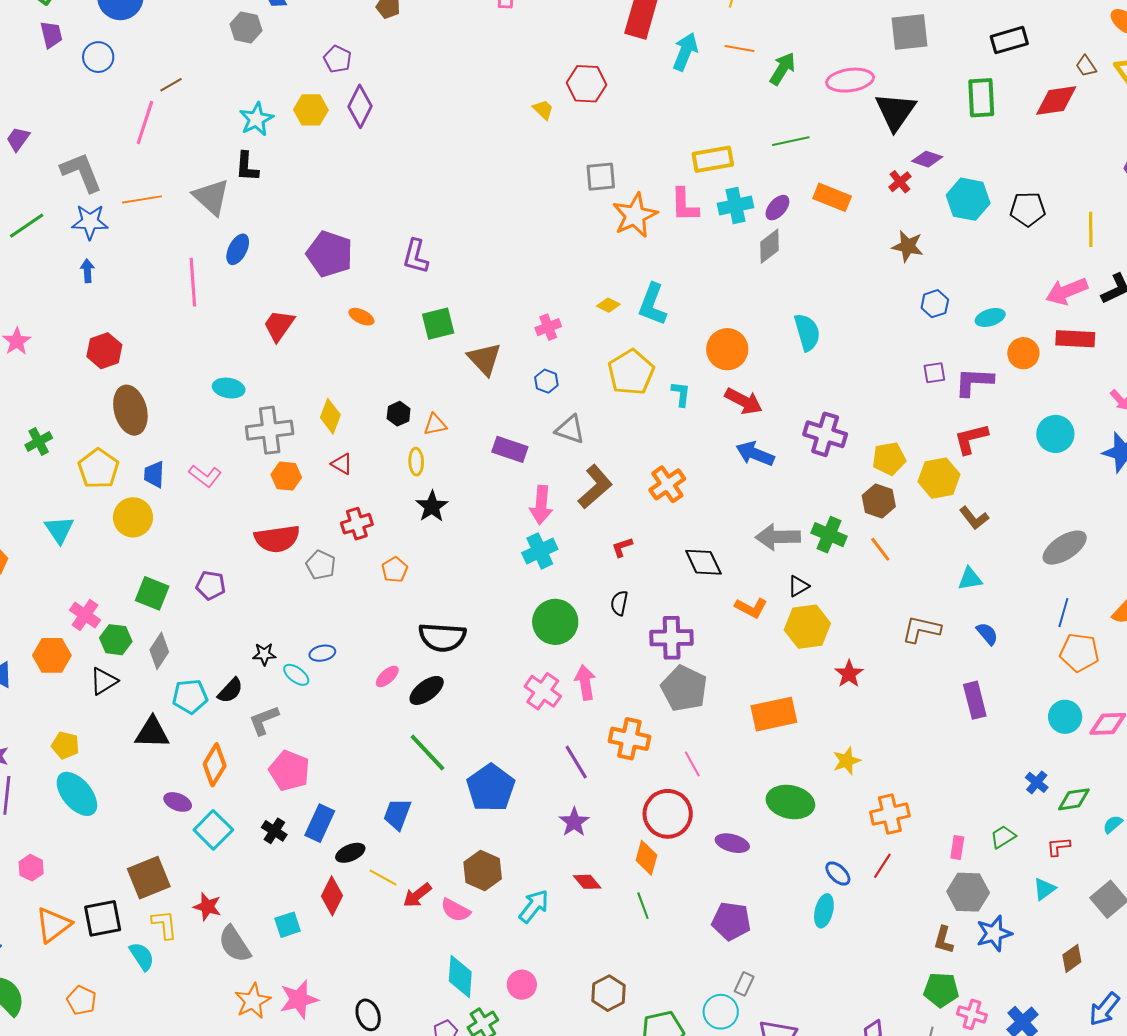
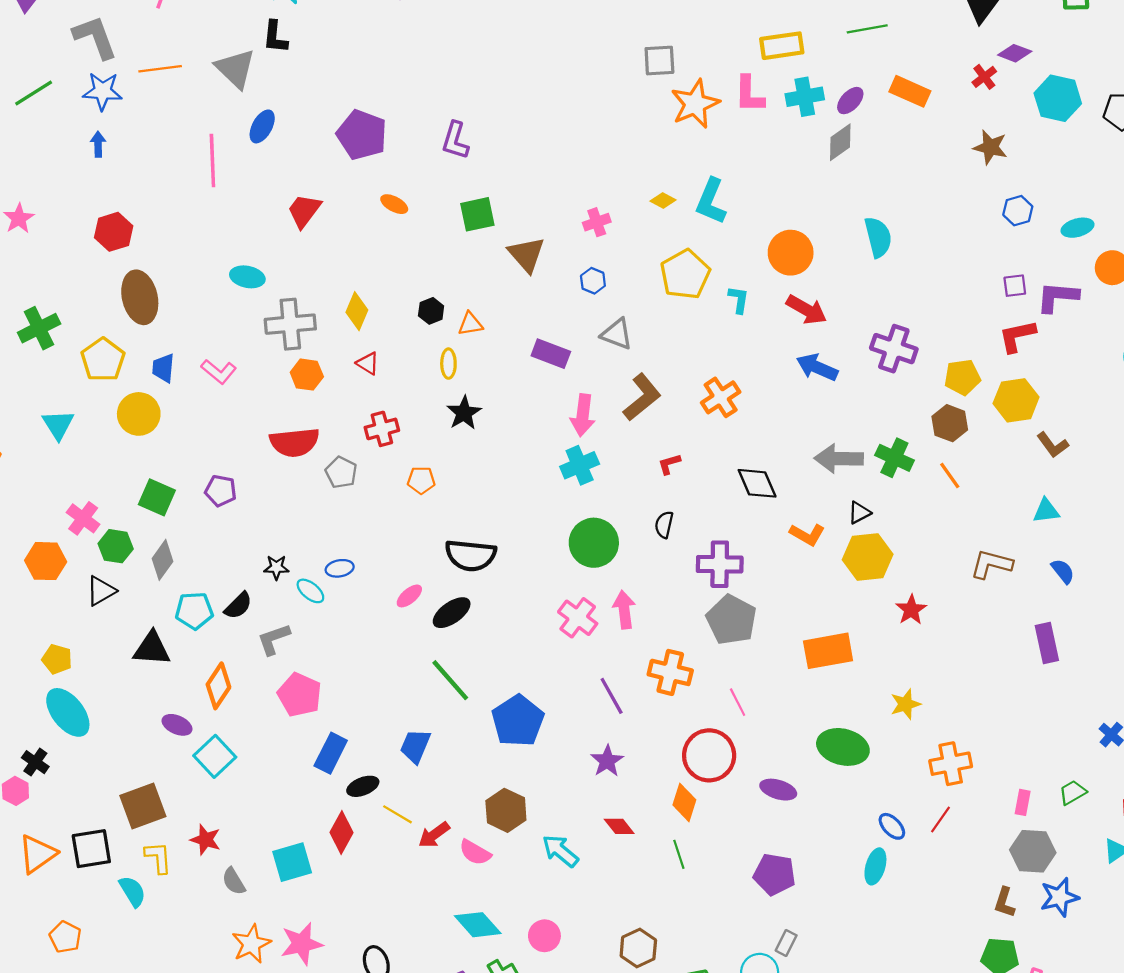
red L-shape: (971, 439) -> (1017, 336), moved
green cross: (39, 442) -> (39, 328), size x1.4
orange pentagon: (395, 570) -> (421, 480), turned 30
black cross: (274, 831) -> (35, 762), moved
cyan arrow: (534, 906) -> (560, 851), turned -90
cyan square: (288, 925) -> (292, 862), size x1.4
gray semicircle: (235, 944) -> (234, 881), size x0.7
cyan diamond: (460, 977) -> (478, 925), turned -48

